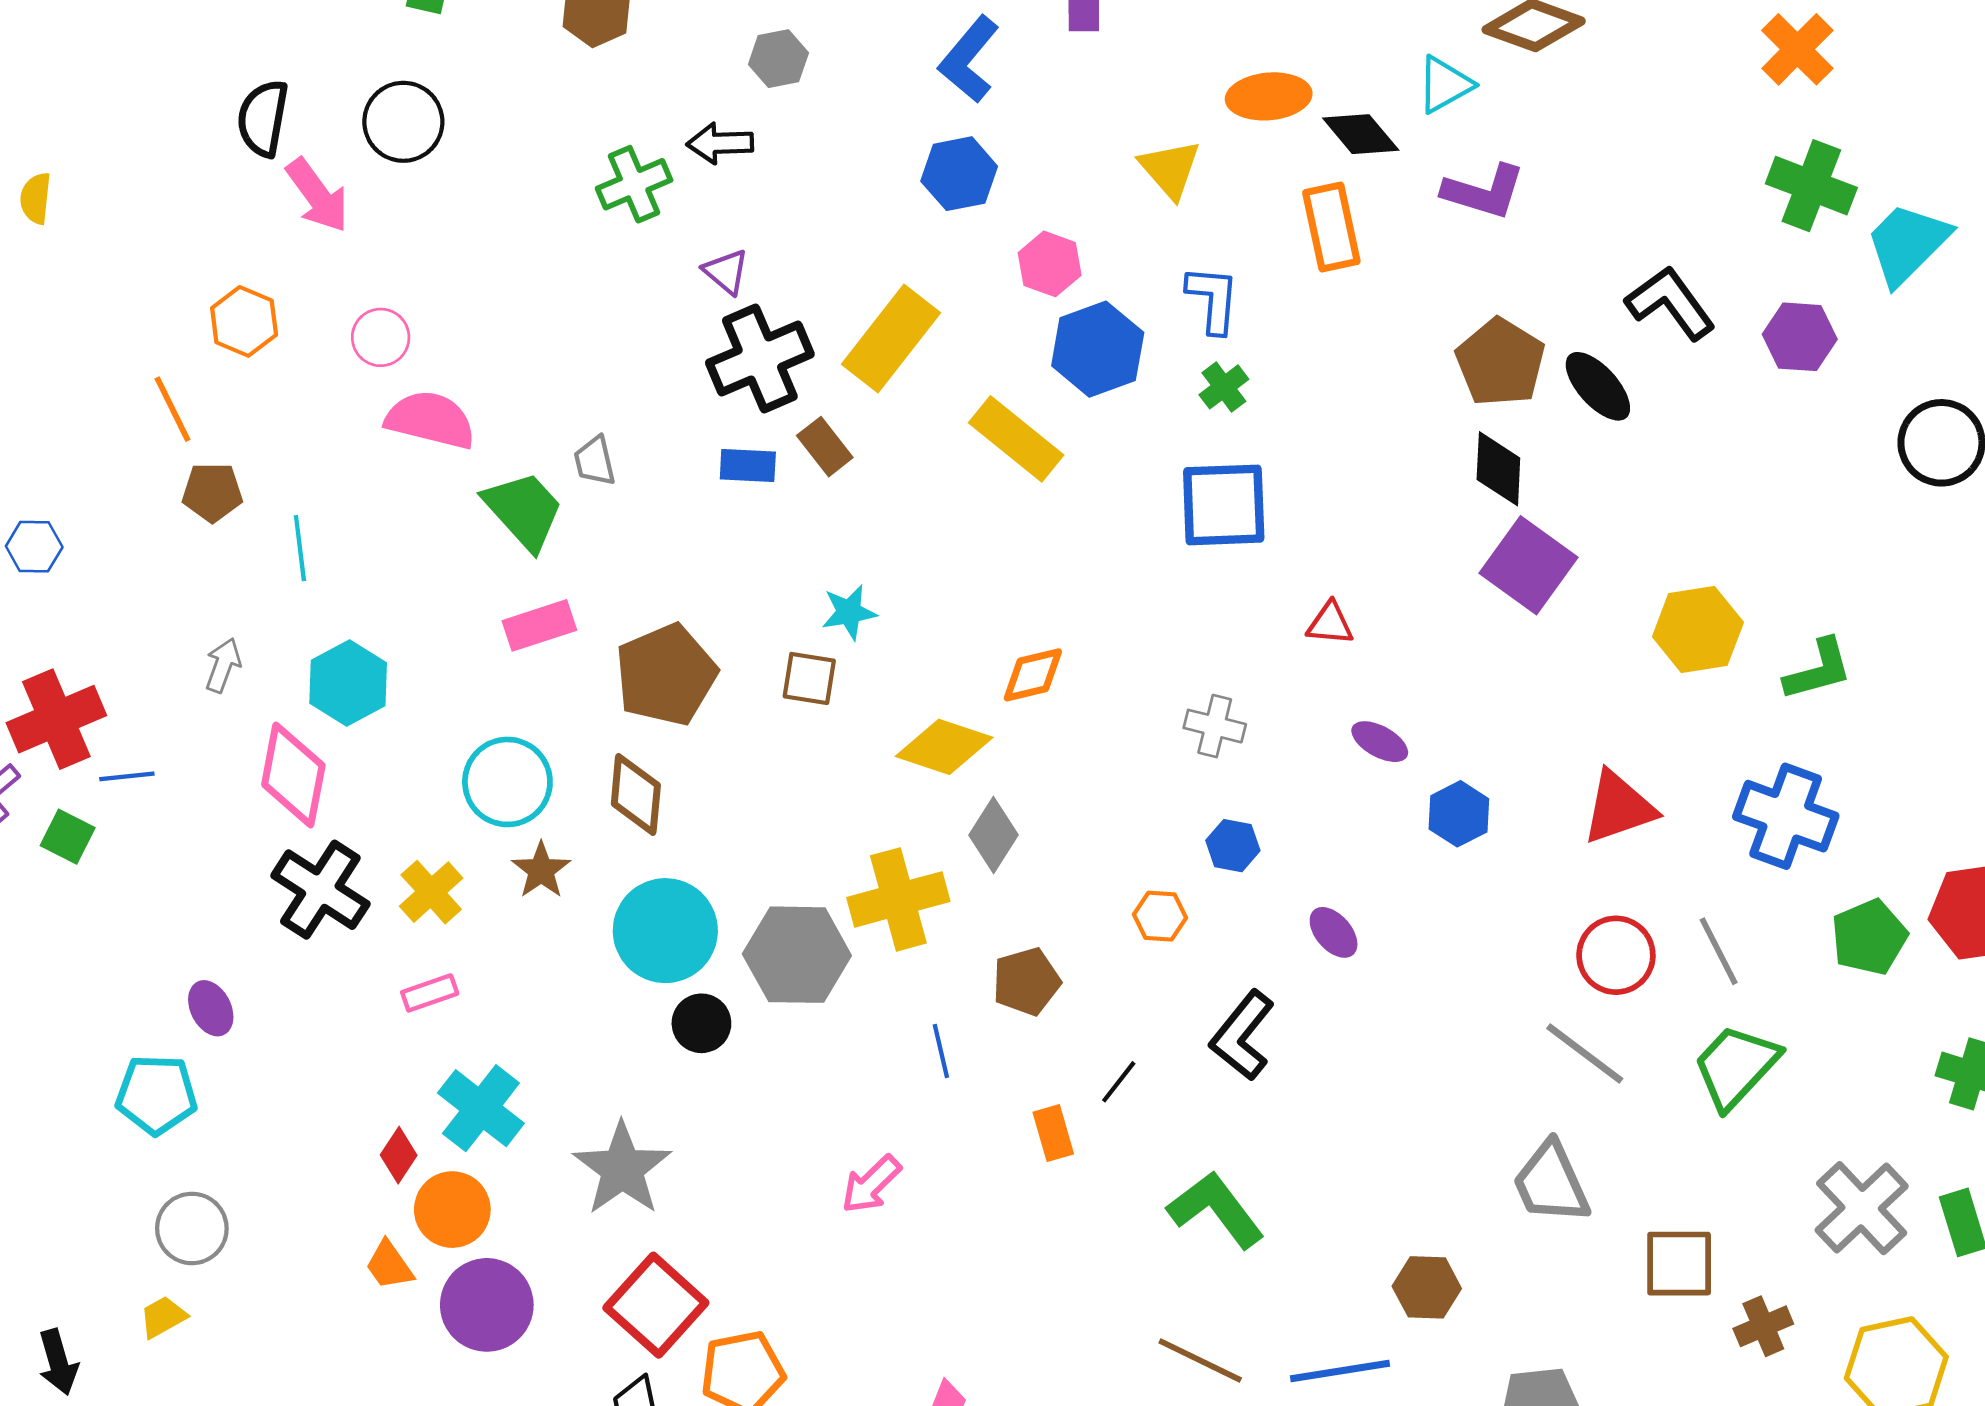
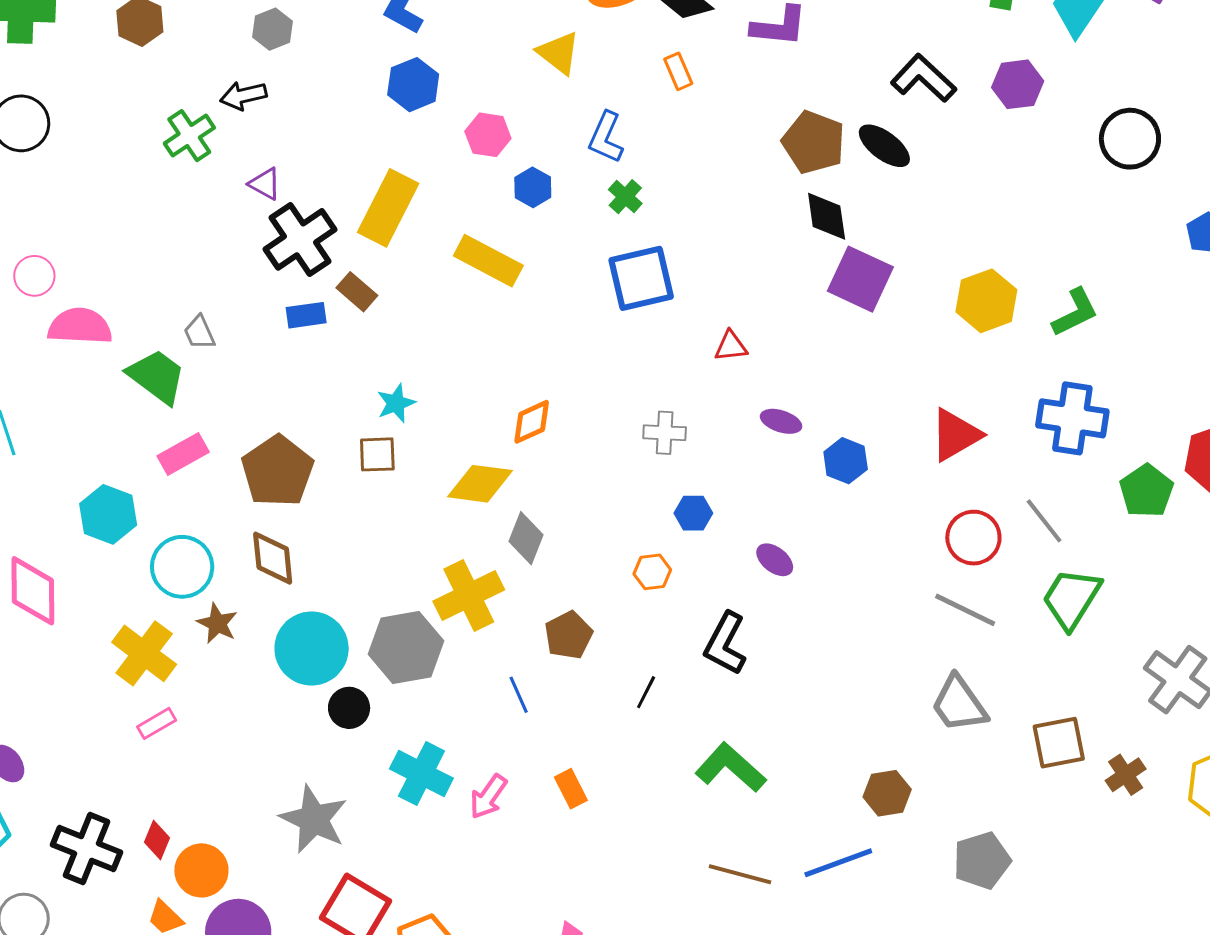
orange rectangle: (1331, 227) -> (678, 71), size x0.6
blue L-shape: (1213, 299) -> (606, 137), turned -150
blue hexagon: (1098, 349) -> (533, 187), size x0.6
cyan hexagon: (348, 683) -> (108, 514), moved
black cross: (320, 890) -> (87, 849), moved
yellow cross: (431, 892) -> (144, 653), size x1.4
cyan cross: (481, 1108) -> (421, 774), moved
orange rectangle: (1053, 1133) -> (571, 789), moved

